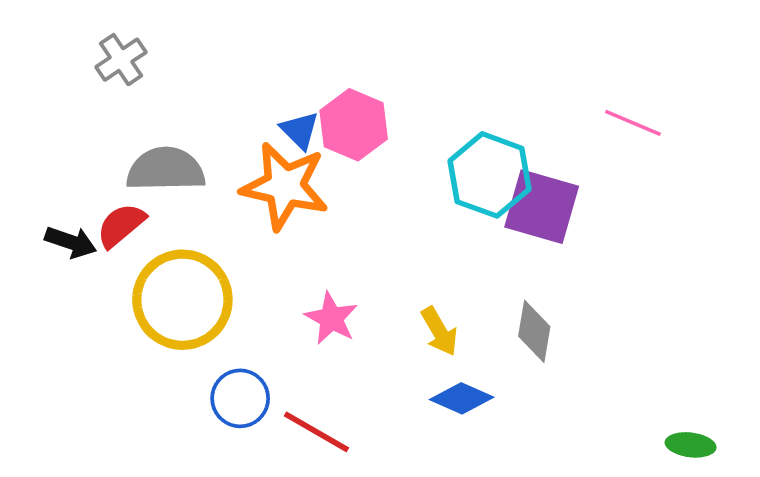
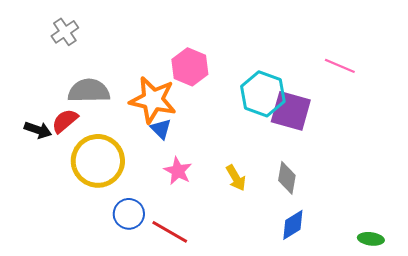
blue triangle: (300, 130) -> (161, 129), moved
blue diamond: (462, 398) -> (293, 225), moved, turned -56

